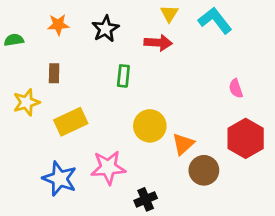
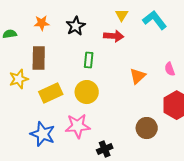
brown rectangle: (54, 73) -> (39, 58), size x1.6
yellow circle: (150, 126) -> (87, 92), moved
orange triangle: (183, 144) -> (138, 76), moved

